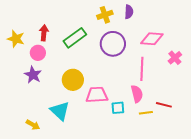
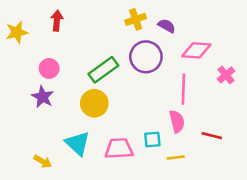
purple semicircle: (129, 12) -> (167, 26), moved, turned -64
red arrow: (44, 33) -> (57, 21), moved
green rectangle: (75, 38) -> (103, 70), moved
yellow star: (16, 39) -> (17, 32), moved, turned -30
pink trapezoid: (97, 95) -> (119, 149), moved
yellow line: (146, 113) -> (176, 158), moved

